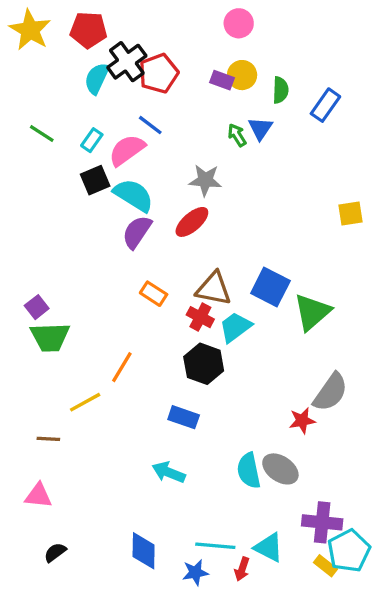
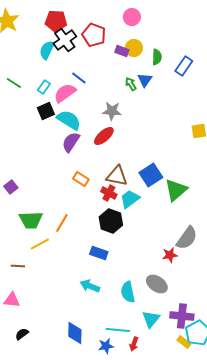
red pentagon: (88, 30) -> (56, 21), moved
red pentagon: (159, 73) -> (94, 35), moved, turned -30
blue square: (270, 287) -> (151, 175), turned 30
green trapezoid: (50, 337) -> (31, 220), moved
cyan semicircle: (249, 471) -> (128, 292), moved
cyan triangle: (269, 547) -> (151, 319), moved, turned 42

